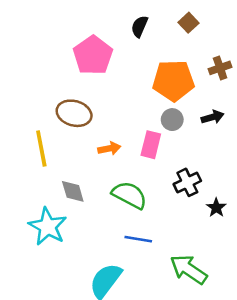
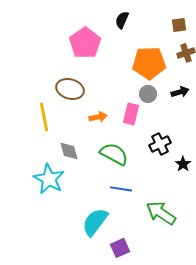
brown square: (189, 23) -> (179, 25), moved, turned 35

